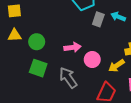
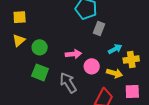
cyan arrow: (118, 17) -> (115, 49), moved, turned 128
yellow triangle: (15, 35) -> (19, 40), turned -40
yellow arrow: (116, 66) -> (114, 73), turned -133

